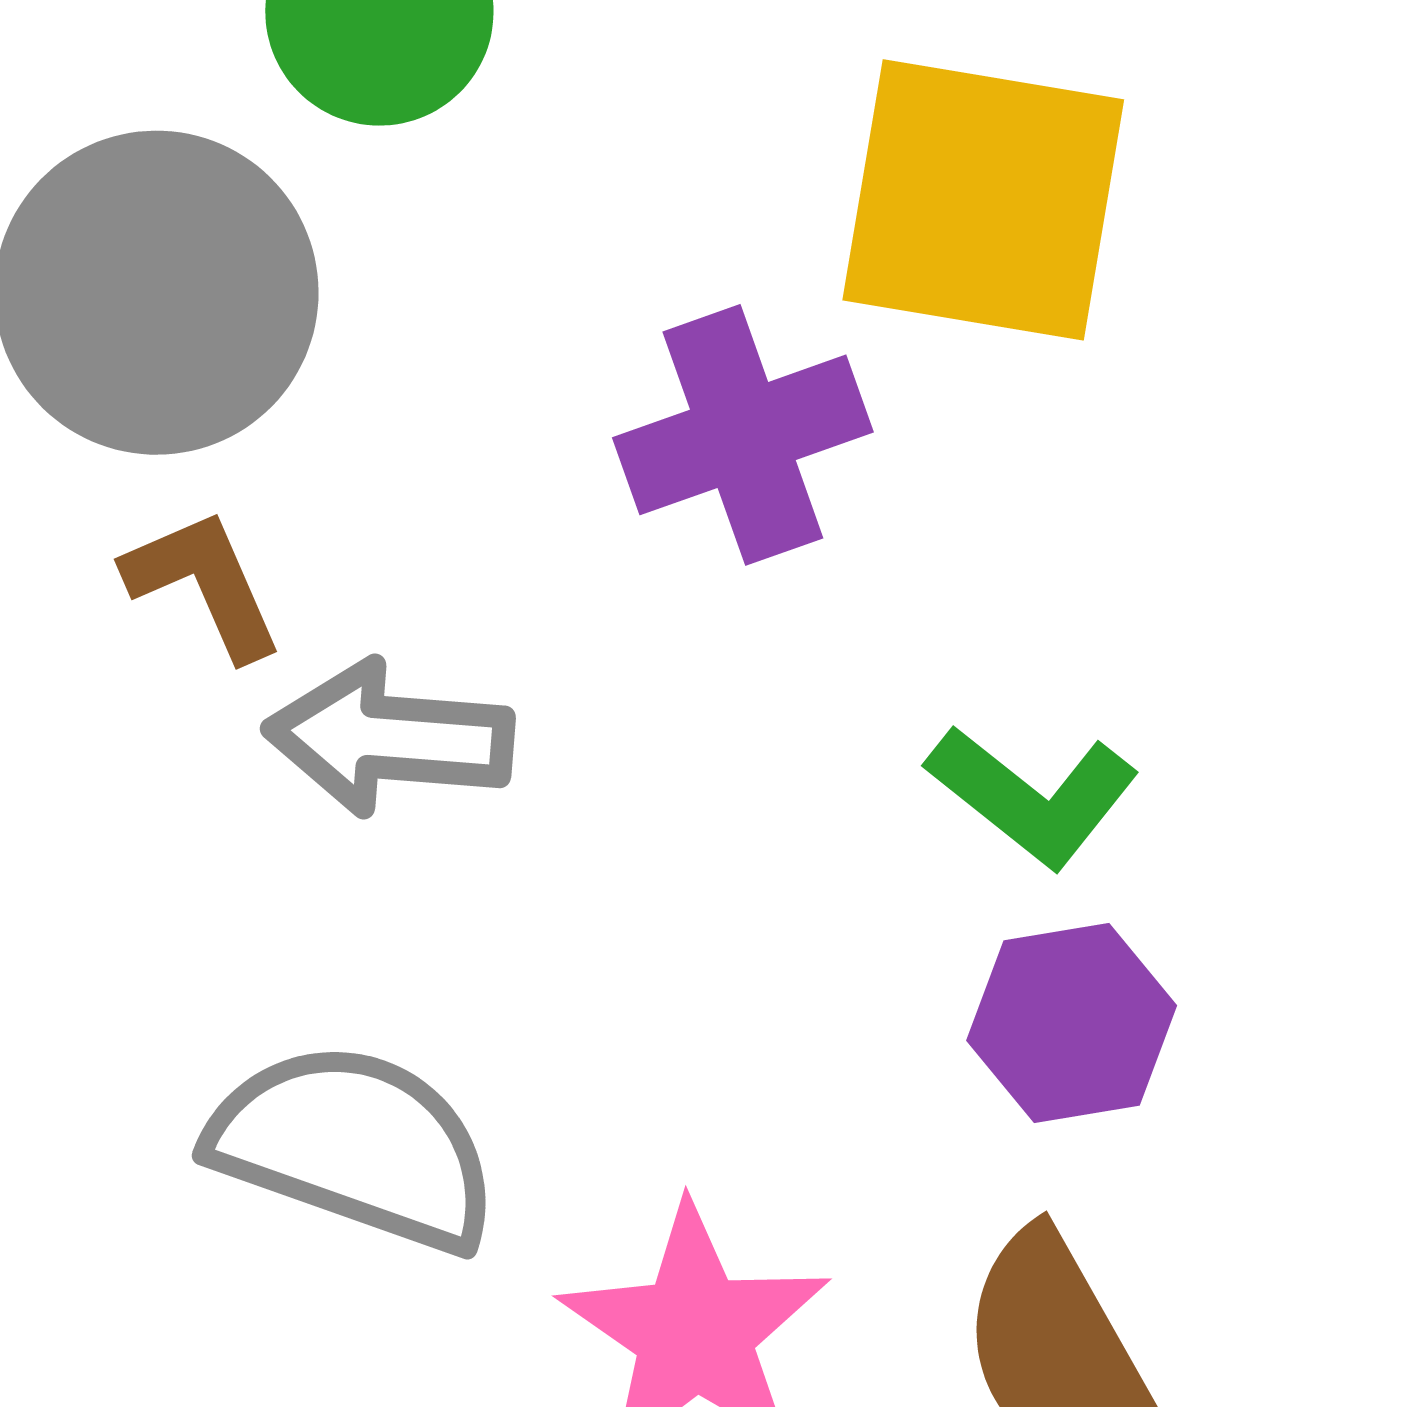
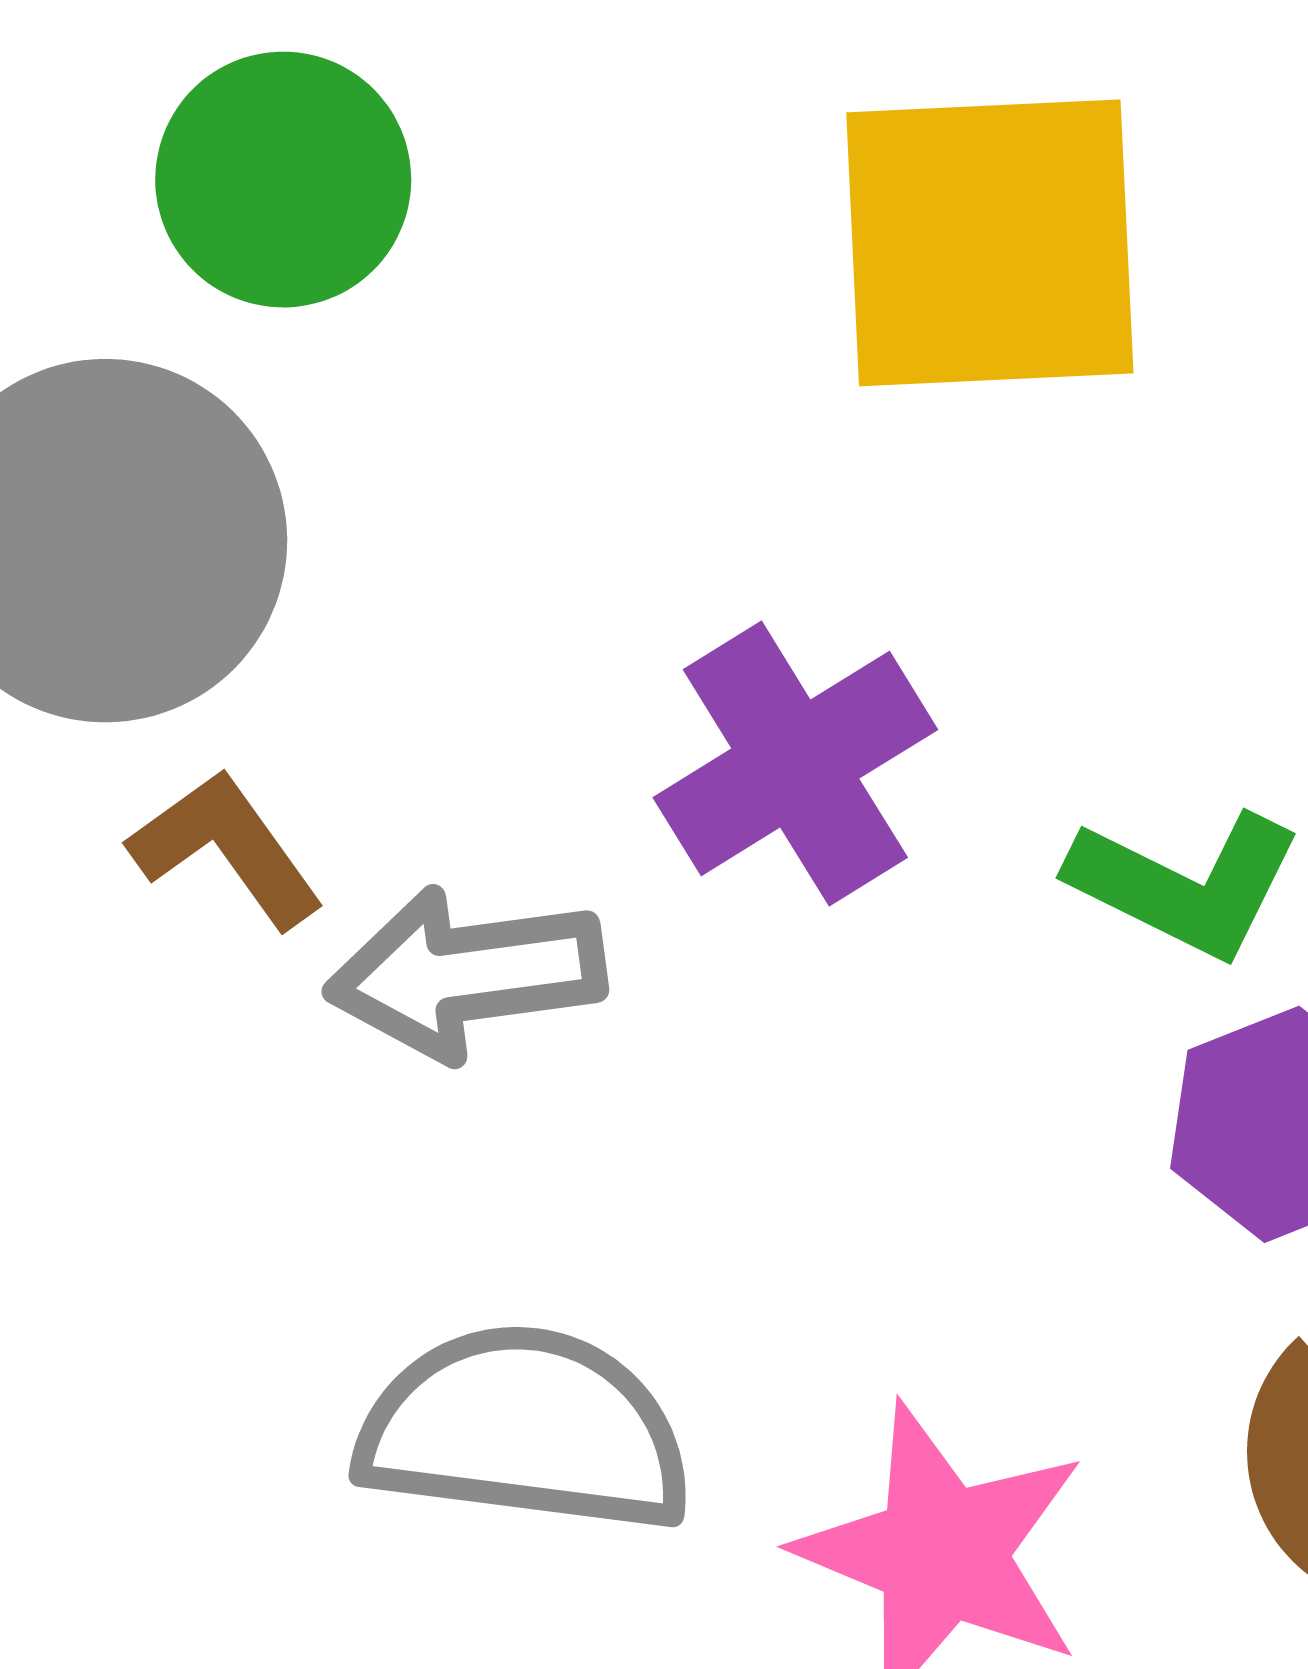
purple cross: (743, 435) -> (795, 764), moved

